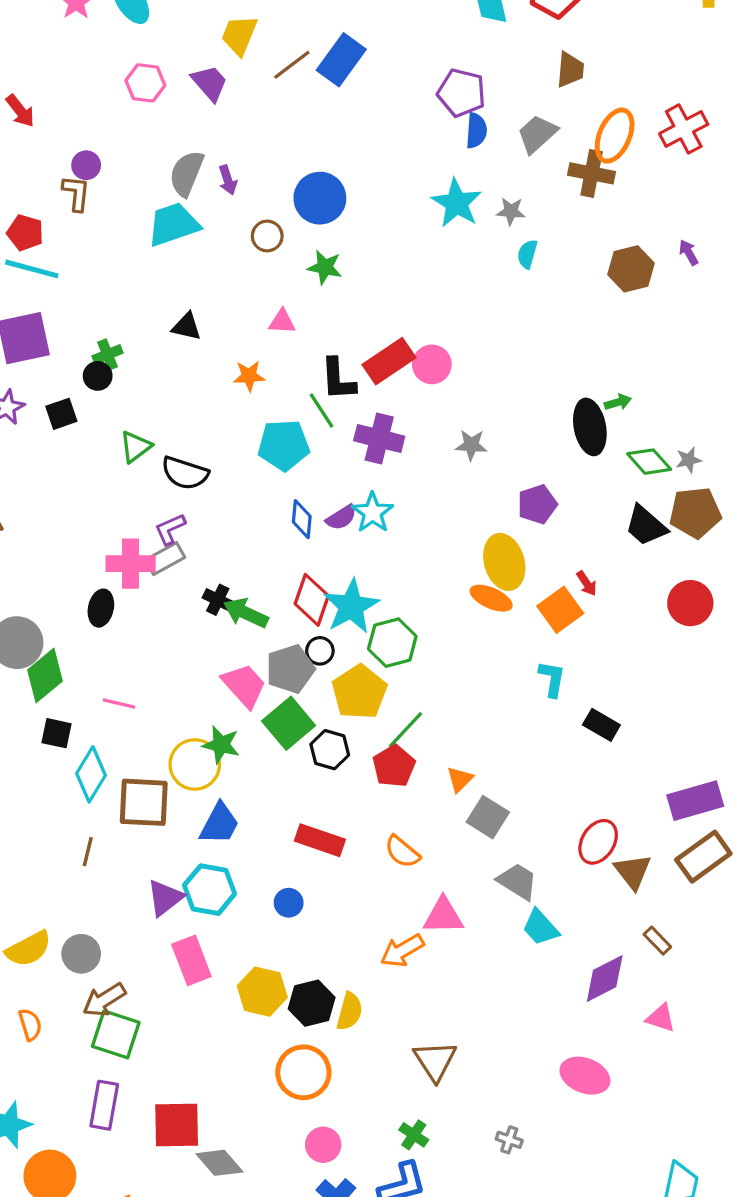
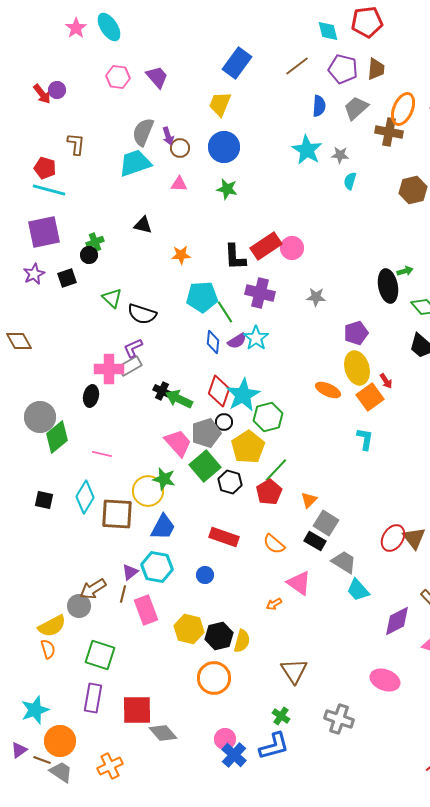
yellow trapezoid: (239, 35) -> (220, 104), moved
brown line: (292, 65) -> (297, 66), moved
purple pentagon: (461, 93) -> (343, 69), moved
purple circle: (86, 165) -> (57, 90), moved
brown circle: (267, 236) -> (180, 148), moved
pink triangle: (282, 322) -> (179, 184), moved
green line: (322, 410) -> (225, 312), moved
green triangle: (135, 447) -> (112, 298), turned -40
yellow ellipse: (504, 562) -> (357, 368), moved
black rectangle: (601, 725) -> (315, 541), moved
black square: (56, 733) -> (44, 500), moved
brown line: (88, 852) -> (123, 594), moved
brown triangle: (633, 871) -> (414, 538), moved
purple triangle: (165, 898) -> (130, 572), size x0.7
pink triangle: (443, 916) -> (299, 583), turned 36
yellow semicircle: (28, 949) -> (52, 626), moved
orange arrow: (402, 950) -> (274, 604), size x0.6
brown arrow: (104, 1000) -> (93, 589), moved
gray cross: (509, 1140) -> (339, 719), size x1.8
pink circle: (323, 1145) -> (225, 739), moved

